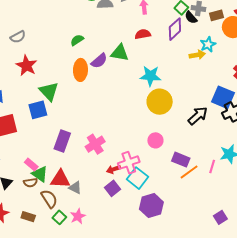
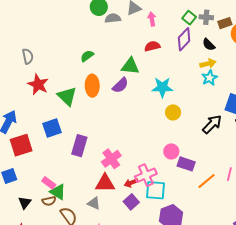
black semicircle: (191, 17) -> (209, 45), moved
gray semicircle: (18, 37) -> (28, 56), turned -70
cyan star: (208, 44) -> (210, 78), moved
purple semicircle: (99, 61) -> (120, 85), moved
green triangle: (49, 91) -> (67, 96), moved
yellow circle: (160, 102) -> (173, 112), size x0.6
purple rectangle: (62, 141) -> (79, 146), moved
purple rectangle: (181, 160) -> (186, 164), moved
cyan square: (137, 178) -> (155, 190), turned -30
red triangle: (60, 179) -> (105, 183), moved

